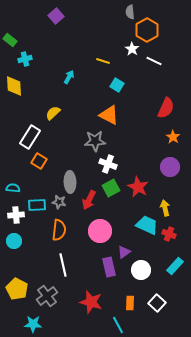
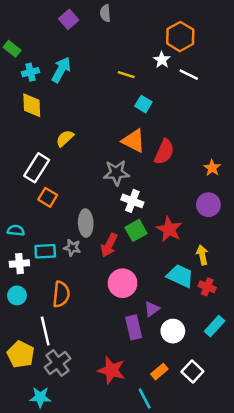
gray semicircle: (130, 12) -> (105, 13), moved
cyan arrow: (69, 77) -> (61, 70), moved, size x1.5
yellow diamond: (14, 86) -> (32, 105), moved
red semicircle: (166, 108) -> (164, 152), moved
orange semicircle: (59, 230) -> (61, 294), moved
white line: (63, 265) -> (45, 331), moved
orange rectangle: (130, 303) -> (159, 372), turned 48

